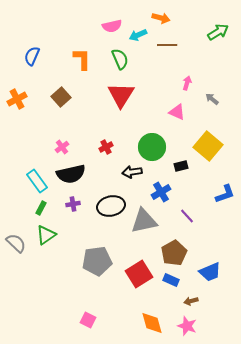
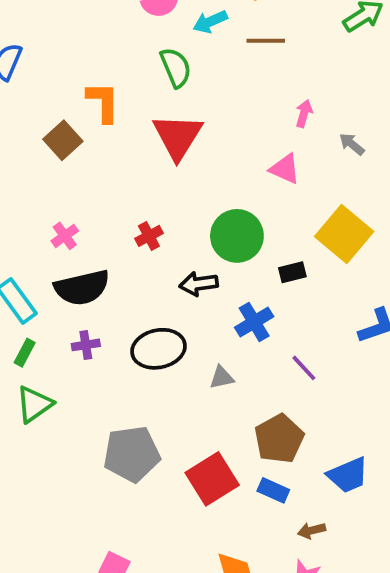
orange L-shape: (82, 59) -> (103, 102), moved
gray triangle: (144, 221) -> (222, 377), size x0.5

